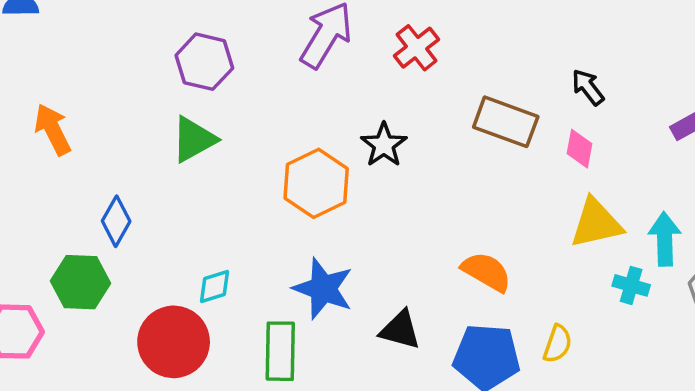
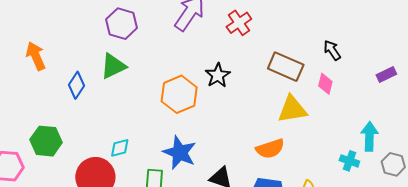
blue diamond: (116, 221) -> (77, 85), moved
yellow triangle: (596, 223) -> (292, 109), moved
orange semicircle: (486, 272) -> (270, 149), turned 128

